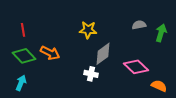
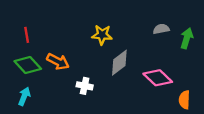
white cross: (91, 74) -> (85, 86), moved
orange semicircle: (159, 86) -> (184, 100), turned -112

